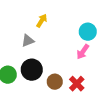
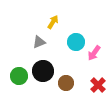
cyan circle: (88, 32) -> (76, 42), moved
red cross: (77, 84) -> (98, 85), moved

